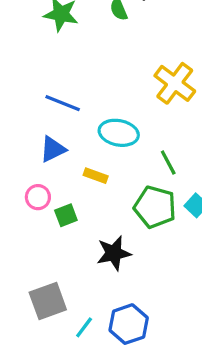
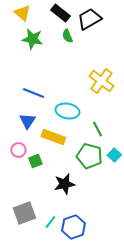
blue triangle: (53, 149) -> (27, 121), turned -30
yellow rectangle: (96, 176) -> (53, 137), size x1.6
cyan line: (84, 327) -> (50, 222), moved

